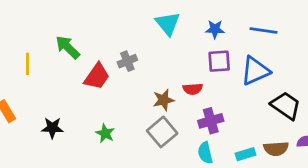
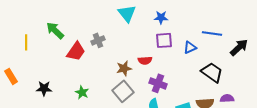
blue line: (264, 31) -> (212, 33), moved
blue triangle: (255, 71) -> (190, 47), size x0.6
purple cross: (211, 121) -> (158, 83), turned 36

